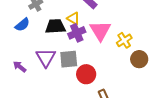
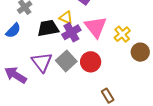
gray square: (69, 59) -> (66, 61), turned -30
purple arrow: (20, 67) -> (16, 75), size x1.5
red circle: (86, 74) -> (91, 62), moved

